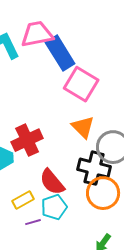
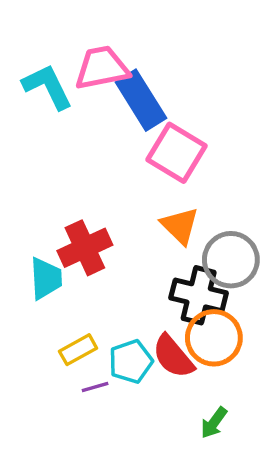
red semicircle: (52, 182) -> (173, 356), moved

